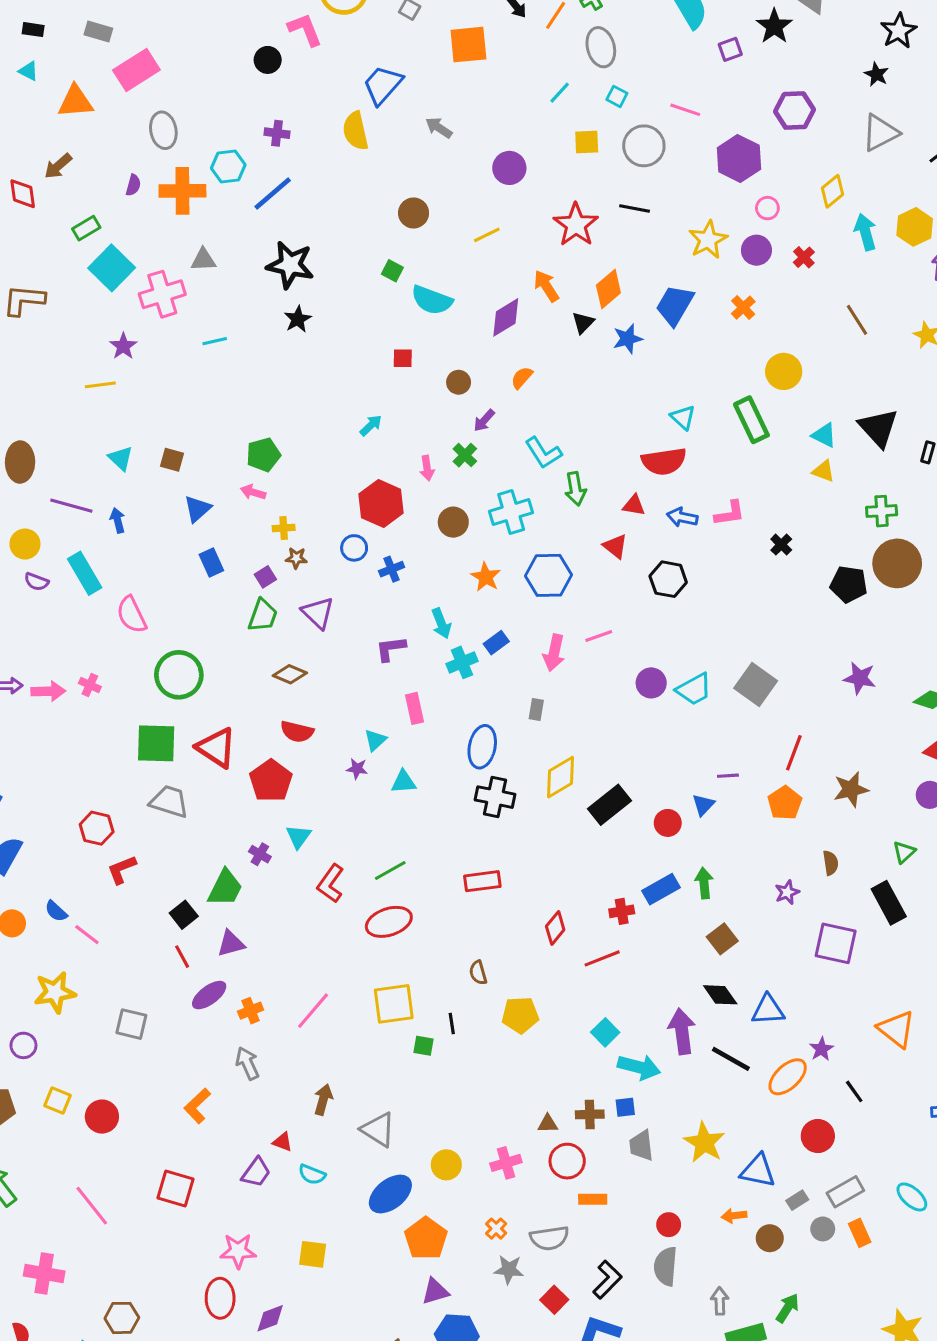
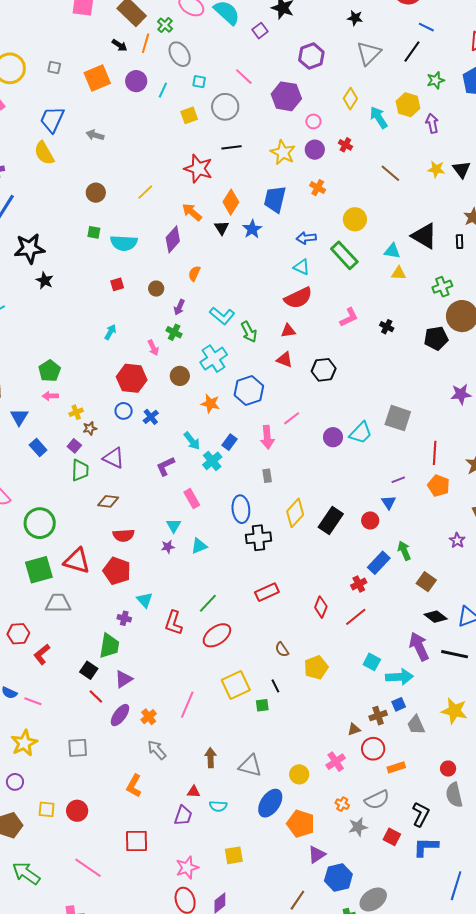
pink line: (685, 110) -> (244, 77), turned 42
purple circle: (509, 168) -> (136, 81), moved
blue arrow: (682, 517) -> (306, 238), moved

